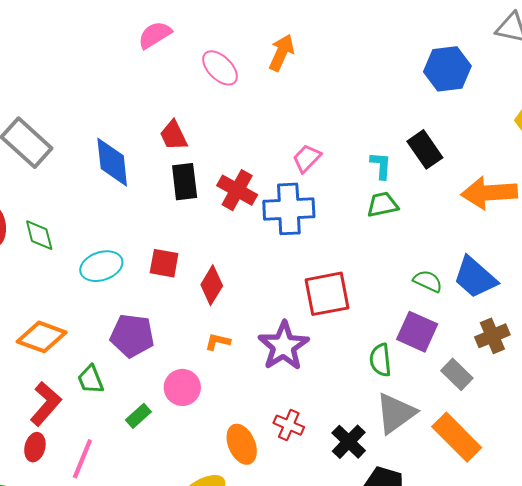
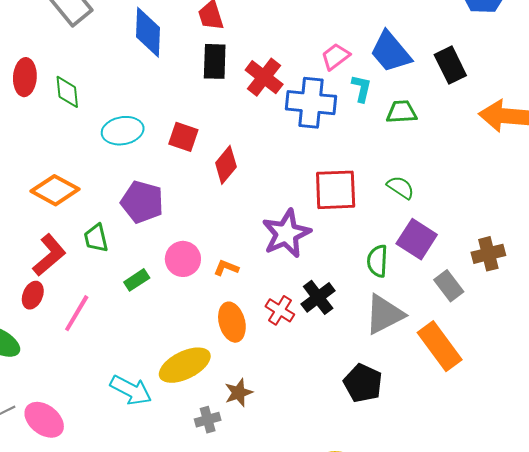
cyan L-shape: (381, 165) -> (361, 88), moved
blue trapezoid: (475, 277) -> (391, 52), moved
green semicircle: (428, 281) -> (400, 187), moved
orange L-shape: (218, 342) -> (226, 268), moved
black cross: (349, 442) -> (318, 297), moved

